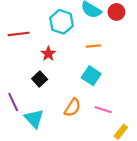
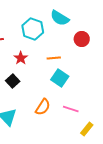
red circle: (116, 12) -> (82, 39), moved
orange line: (93, 46) -> (54, 58), moved

